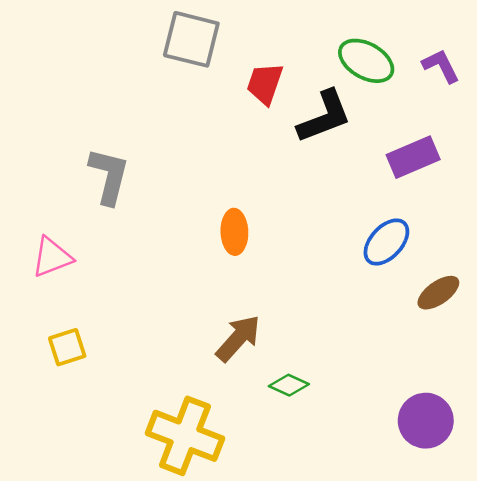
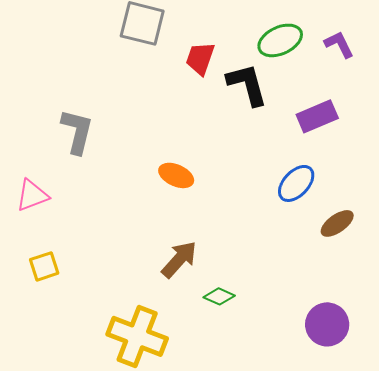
green ellipse: (366, 61) -> (280, 40), turned -54
black L-shape: (324, 117) -> (247, 84), turned -84
orange ellipse: (234, 232) -> (176, 175), turned -64

